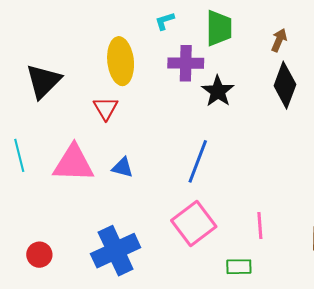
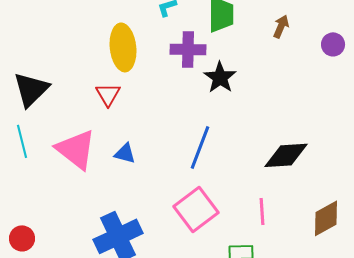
black triangle: (43, 81) -> (31, 89), moved
black diamond: (285, 85) -> (286, 155), moved, turned 66
pink triangle: (73, 163) -> (76, 149), turned 36
red circle: (39, 255) -> (22, 238), moved

